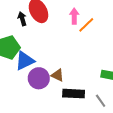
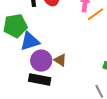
black rectangle: (74, 94) -> (40, 80), moved

